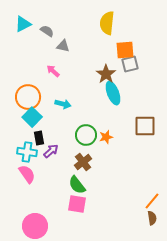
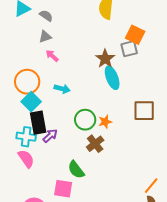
gray triangle: (63, 46) -> (45, 37), moved, turned -32
orange square: (125, 50) -> (135, 35), moved, turned 30
black rectangle: (39, 138) -> (38, 123), size x1.6
brown cross: (83, 162) -> (95, 144), moved
pink square: (77, 204) -> (63, 189), moved

